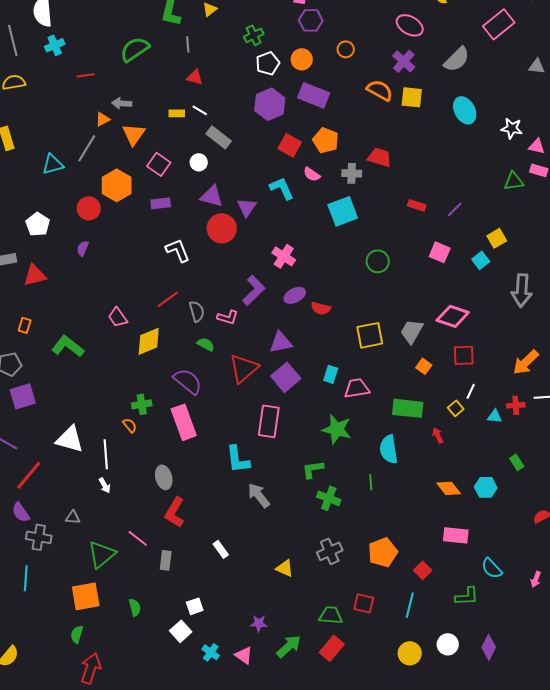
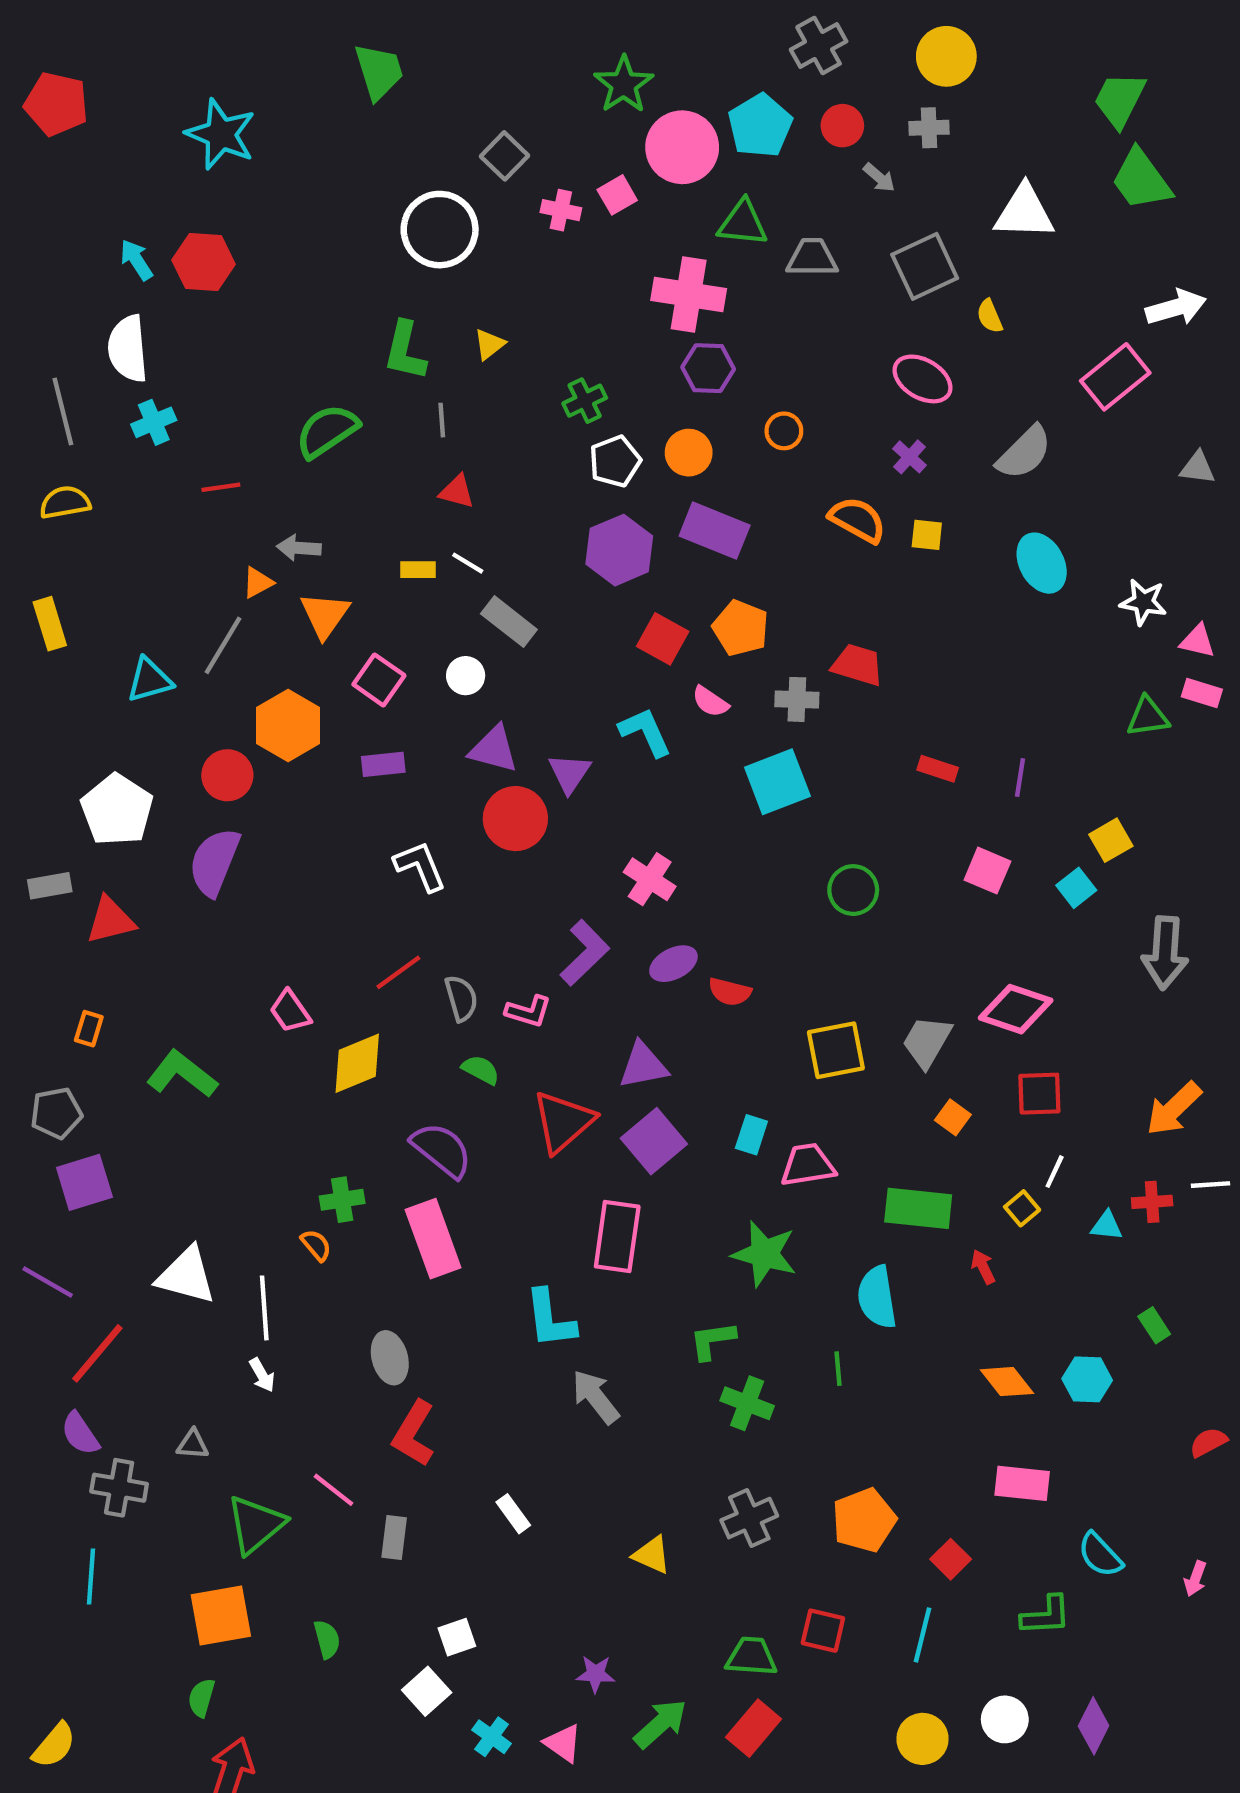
purple cross: (404, 61) -> (910, 457), size x0.7
yellow square: (412, 97) -> (927, 535), size x0.7
purple line: (455, 209) -> (1020, 777), turned -36
white pentagon: (38, 224) -> (117, 810), size x1.4
purple semicircle: (83, 248) -> (214, 862), size x2.0

